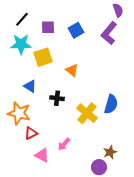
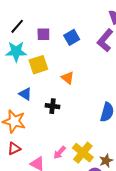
yellow cross: (87, 113) -> (83, 153), moved
red triangle: (31, 133) -> (14, 149), moved

